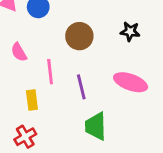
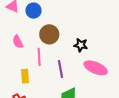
black star: (130, 31) -> (81, 45), moved
brown circle: (79, 36) -> (49, 34), moved

